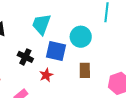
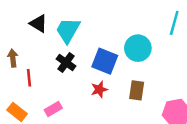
cyan trapezoid: (41, 24) -> (68, 30), moved
red star: (46, 75) -> (99, 89), moved

